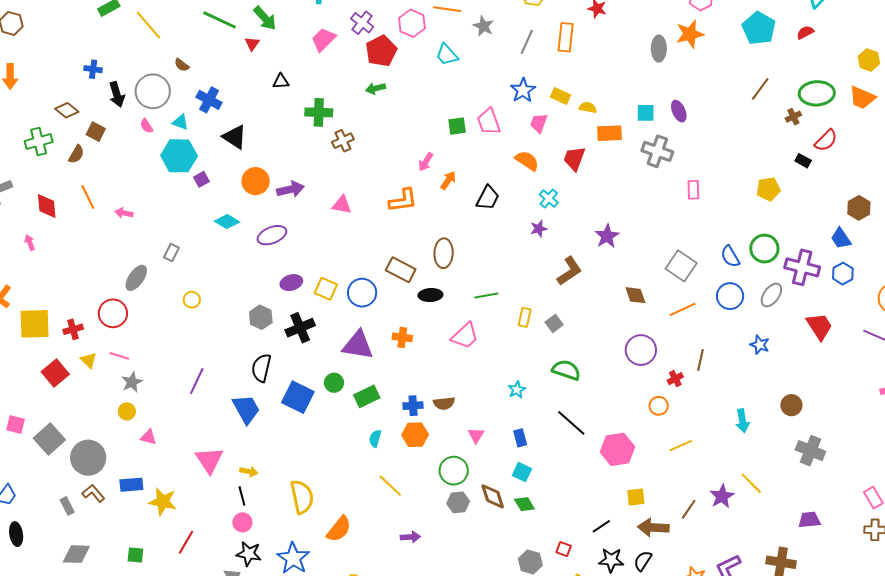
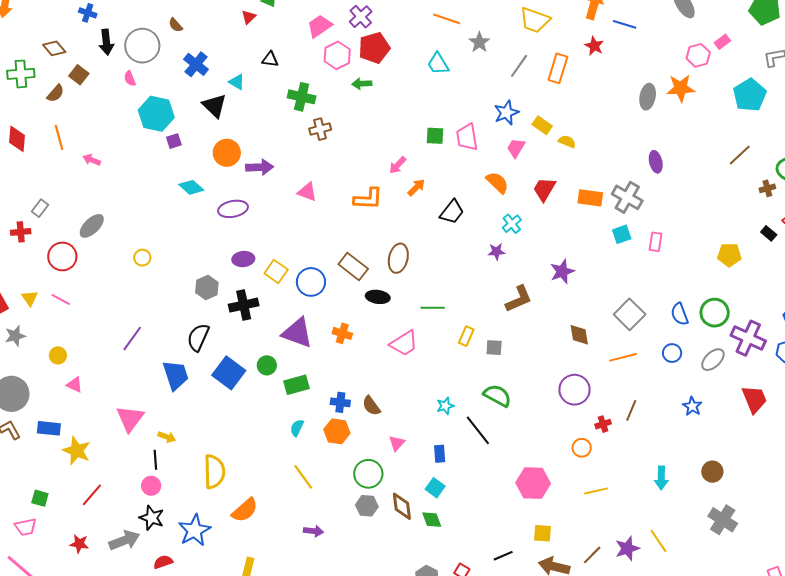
pink hexagon: (412, 23) -> (337, 55), moved
cyan square: (646, 113) -> (622, 234), moved, turned -30
cyan triangle: (180, 122) -> (237, 82), moved
orange rectangle: (610, 133) -> (590, 198), moved
gray rectangle: (171, 252) -> (40, 208), moved
blue circle: (730, 296) -> (672, 353), size x0.7
gray square: (554, 323) -> (494, 348), turned 30
red cross: (73, 329) -> (21, 232), moved
gray star: (132, 382) -> (15, 336), moved
brown semicircle: (444, 403) -> (371, 406), turned 50
black line: (571, 423) -> (478, 430), moved

